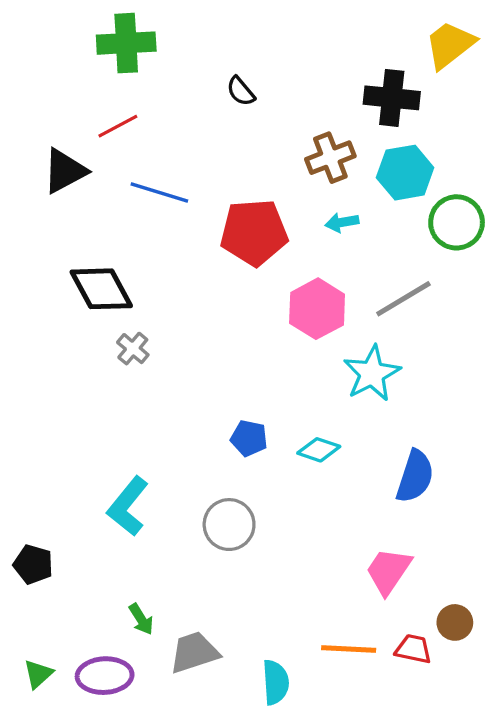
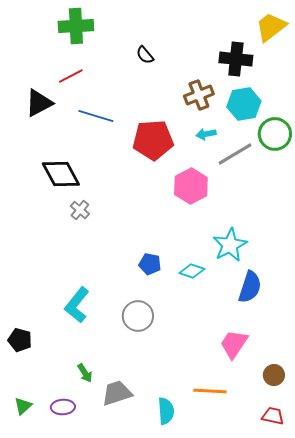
gray line: (403, 299) -> (235, 154), moved
cyan star: (372, 373) -> (230, 245), moved
red trapezoid: (413, 649) -> (273, 416), moved
purple ellipse: (105, 676) -> (63, 407), size x0.7

